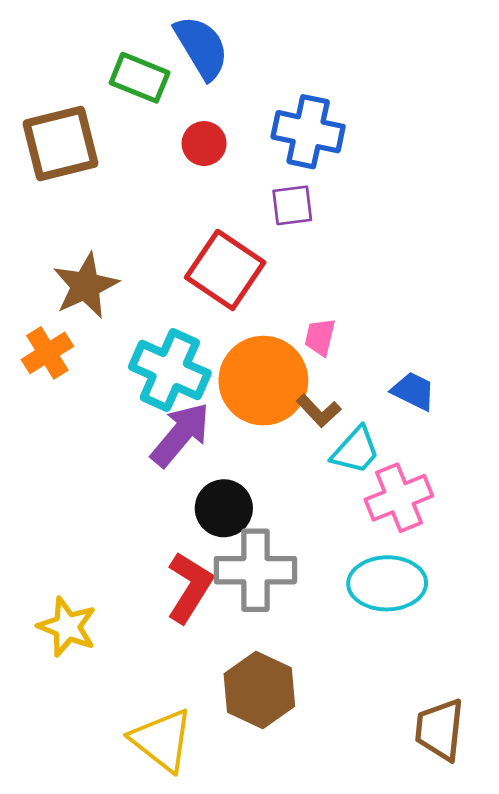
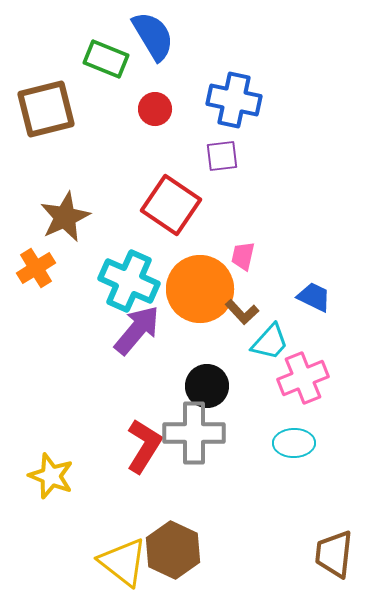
black circle: (224, 508) -> (207, 386), moved
cyan ellipse: (387, 583) -> (294, 443), size x0.7
brown hexagon: (259, 690) -> (173, 550), moved

